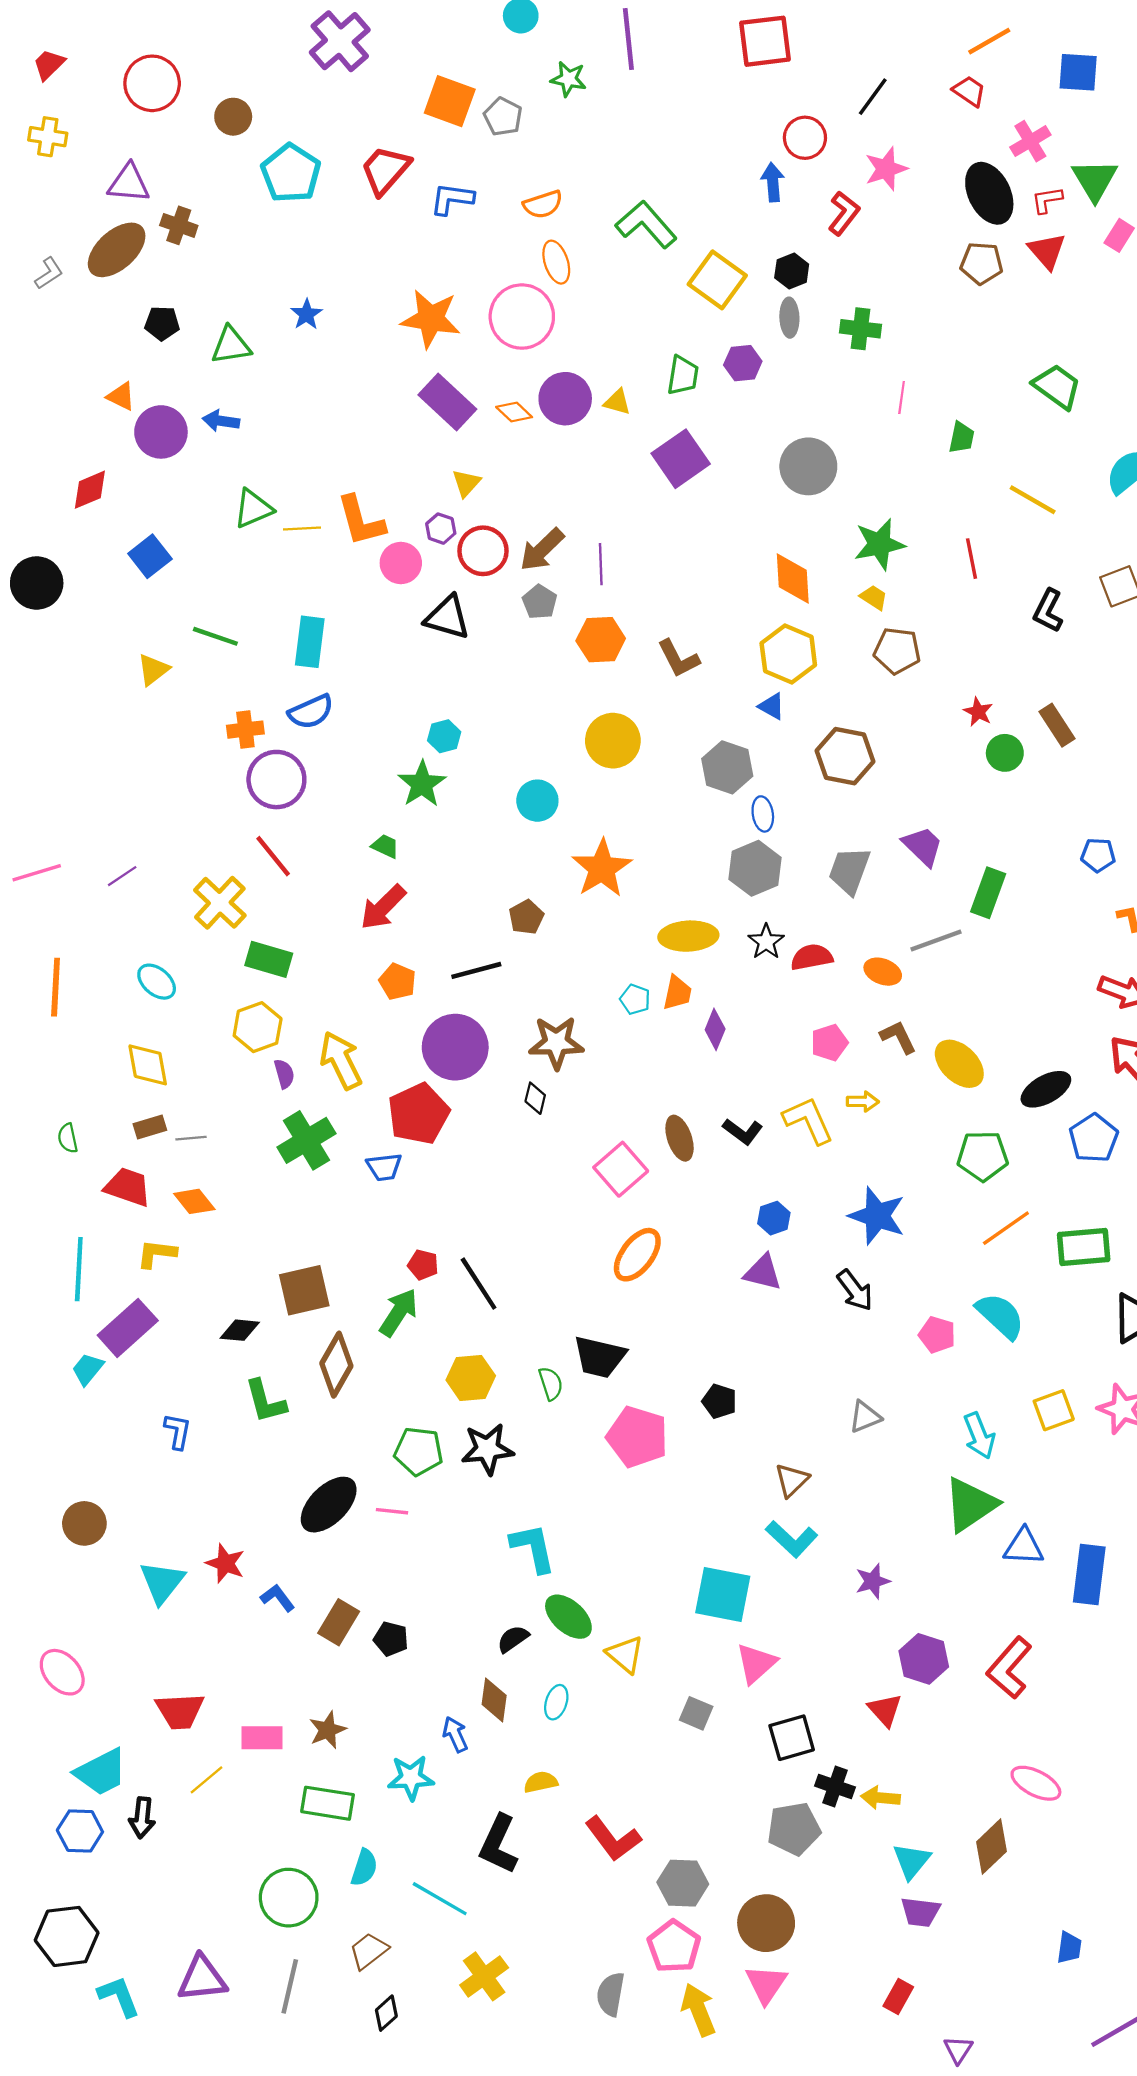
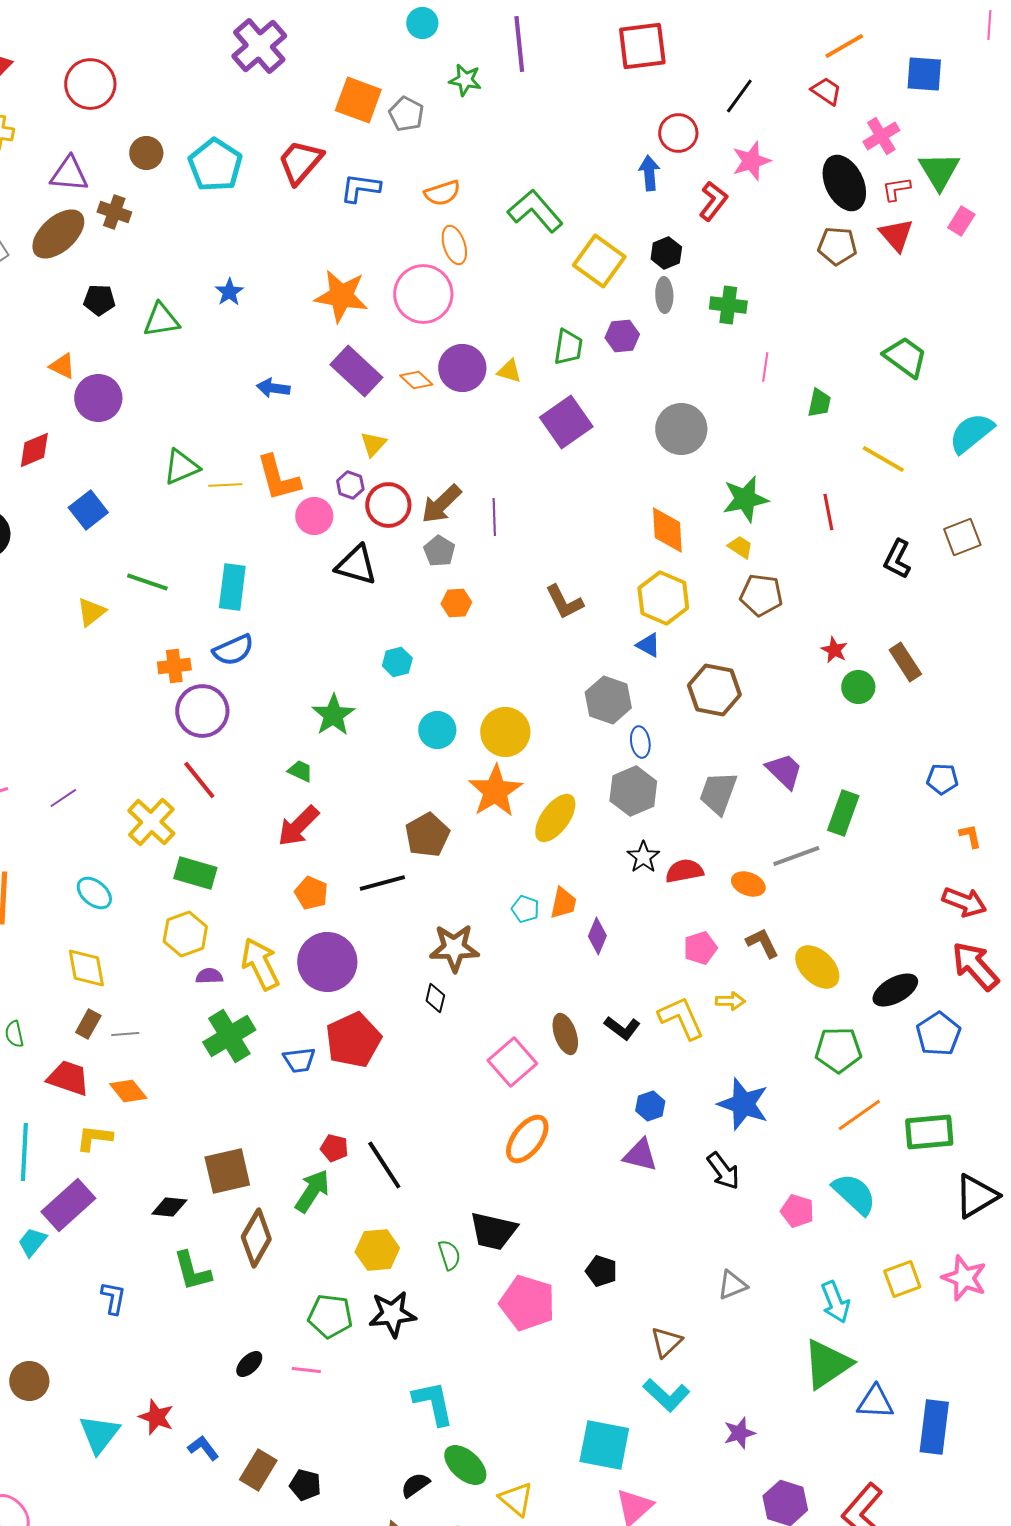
brown circle: (233, 117) -> (146, 153), moved
blue arrow: (221, 421) -> (273, 388), moved
orange hexagon: (601, 640) -> (456, 603), moved, size x0.7
cyan hexagon: (444, 736) -> (397, 662), moved
yellow circle: (613, 741) -> (505, 732), moved
brown pentagon: (526, 917) -> (427, 835), size x1.4
yellow ellipse: (688, 936) -> (555, 818), moved, turned -51
purple circle: (455, 1047) -> (327, 962), moved
purple semicircle: (284, 1074) -> (209, 976), turned -76
red pentagon: (419, 1114) -> (353, 1040), moved
brown rectangle: (150, 1127) -> (88, 1024), turned -44
black ellipse: (329, 1505) -> (249, 1364), size x0.5

